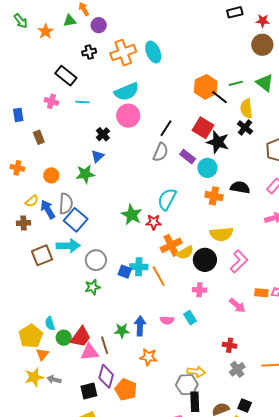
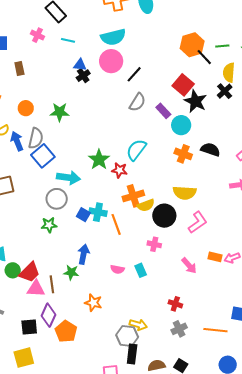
black line: (166, 128) -> (134, 74), moved
blue triangle: (98, 156) -> (80, 65), moved, turned 40
cyan arrow: (68, 246) -> (68, 178), moved
blue arrow: (140, 326) -> (83, 254), moved

